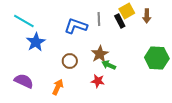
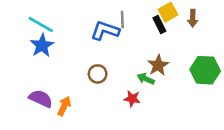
gray line: (99, 19) -> (122, 20), moved
blue star: (36, 42) -> (42, 46), moved
brown star: (100, 54) -> (158, 65), moved
orange arrow: (58, 87) -> (64, 106), moved

